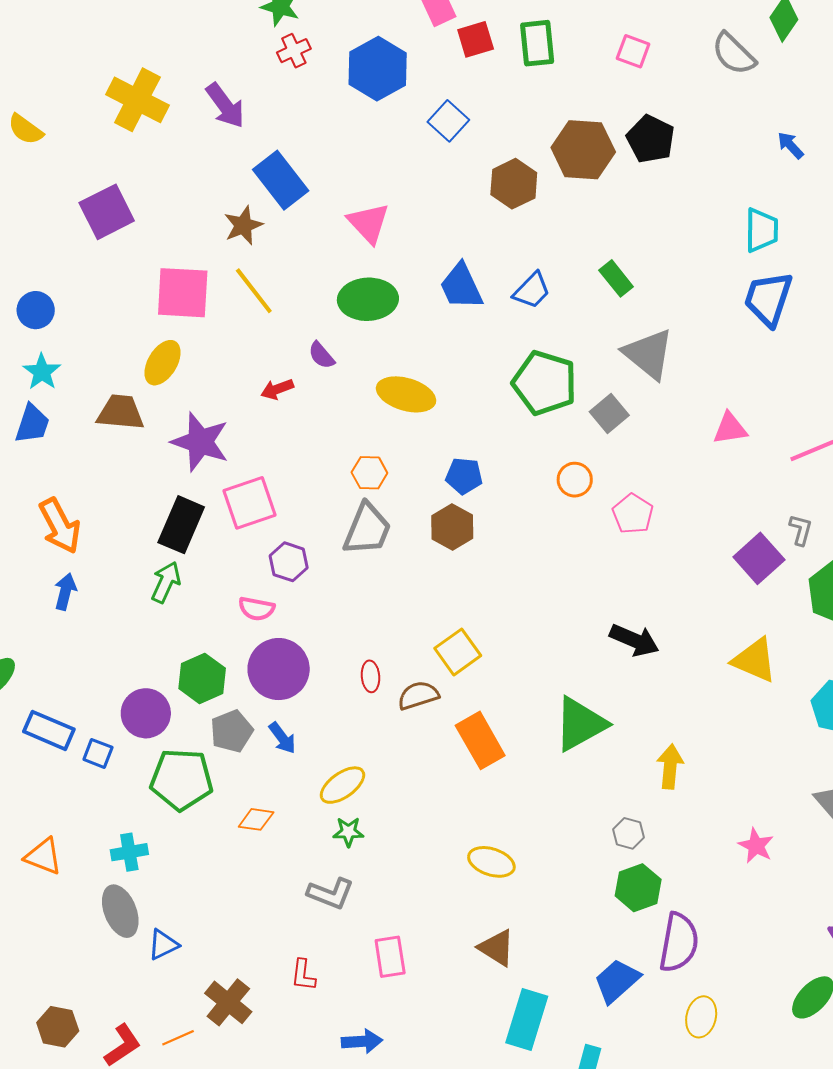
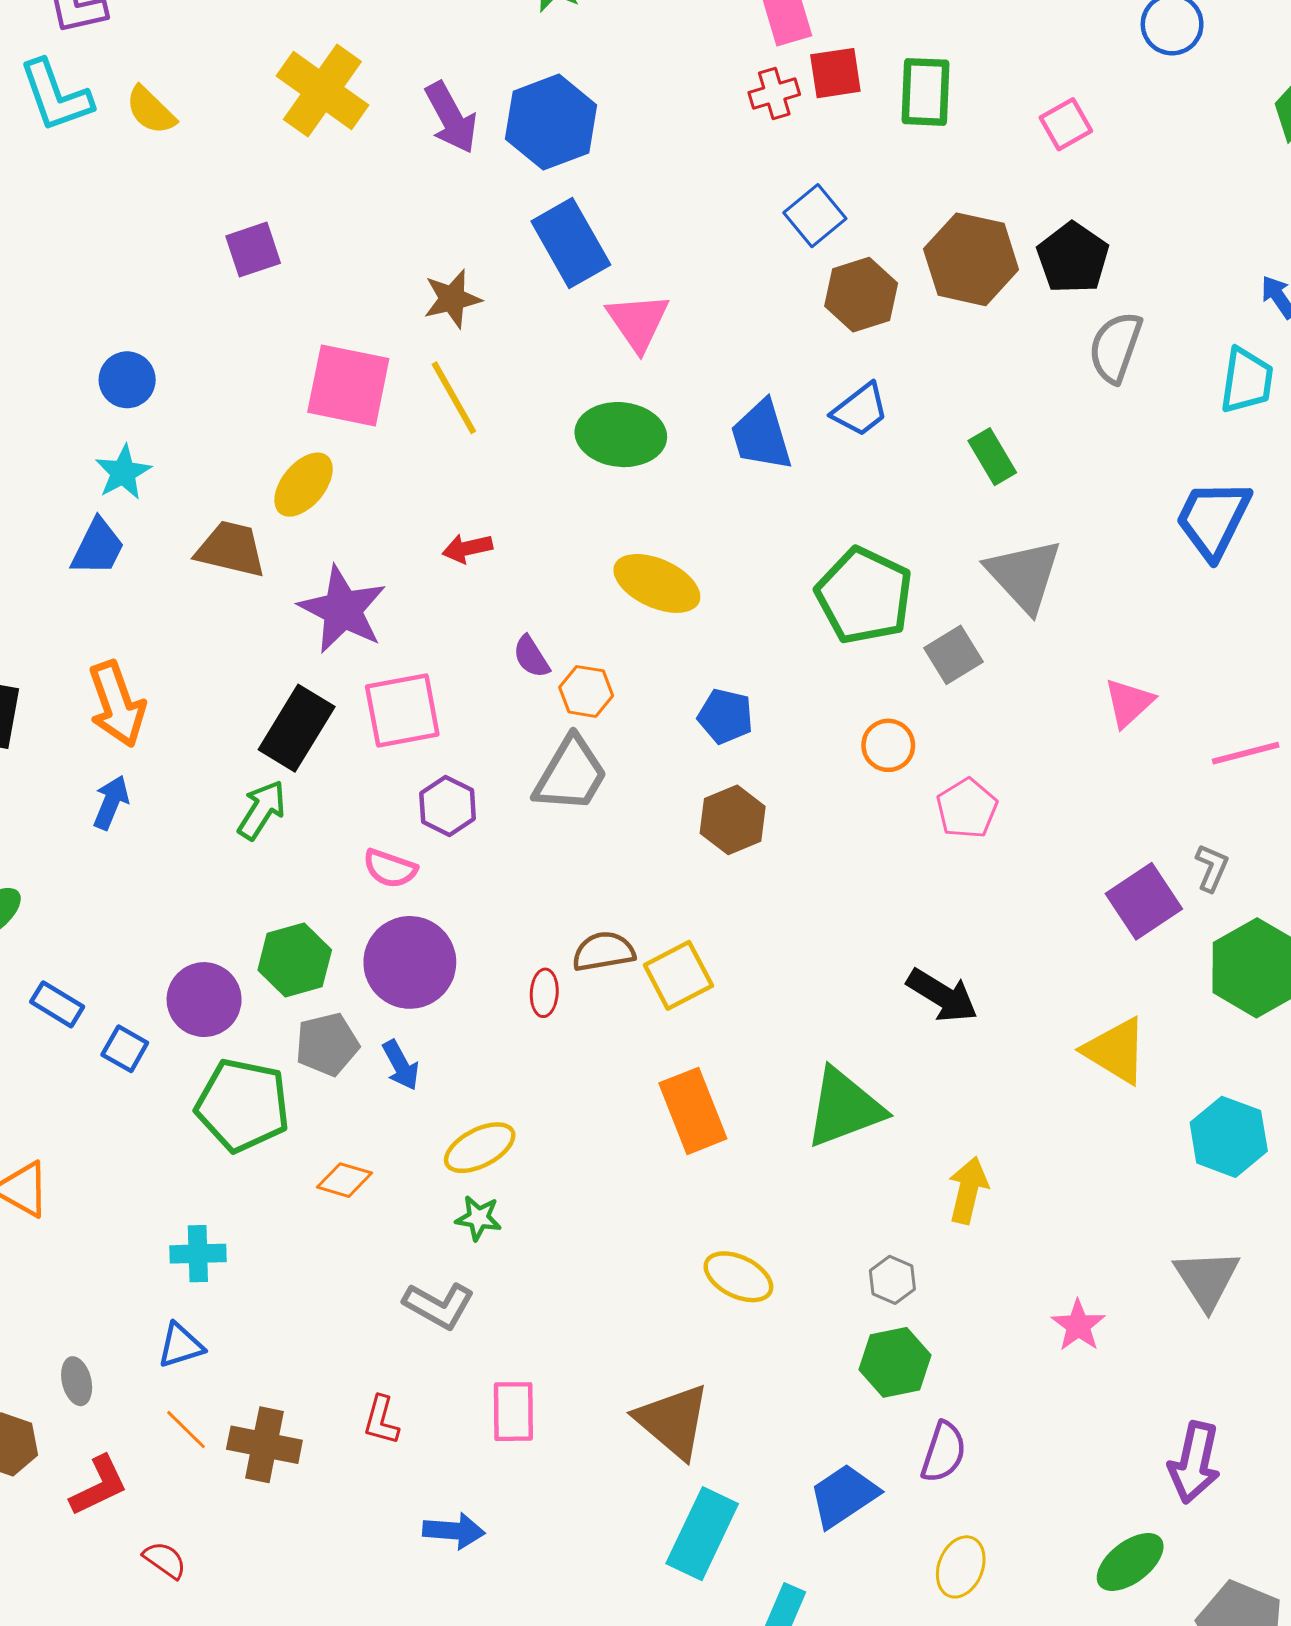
red cross: (294, 51) -> (774, 93), moved
pink square: (633, 51) -> (1066, 124), turned 32
gray semicircle: (734, 54) -> (1115, 347), moved, turned 57
blue hexagon: (378, 69) -> (551, 122), moved
blue square: (448, 121) -> (815, 216), moved
blue rectangle: (281, 180) -> (571, 243), moved
purple square: (107, 212) -> (253, 250), size x0.7
cyan trapezoid: (762, 230) -> (1247, 380), moved
blue trapezoid: (532, 291) -> (860, 410), moved
purple semicircle: (321, 355) -> (531, 657), moved
pink triangle: (730, 428) -> (1129, 703), turned -42
brown hexagon: (452, 527) -> (733, 820), moved
brown semicircle: (418, 695) -> (604, 951), moved
blue rectangle: (49, 730) -> (57, 1004), size x0.7
cyan cross: (129, 852) -> (198, 1254), moved
yellow ellipse: (491, 862) -> (738, 1277), moved
gray ellipse: (120, 911) -> (77, 1381), moved, size x0.6
purple semicircle: (679, 942) -> (944, 1452), size x0.7
brown triangle: (497, 948) -> (673, 1421), size x1.4
brown cross: (228, 1002) -> (264, 1445), turned -36
orange line: (178, 1038) -> (186, 1430), moved, turned 60

